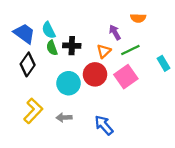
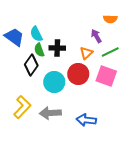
orange semicircle: (138, 18) -> (110, 19), moved
black diamond: (28, 64) -> (31, 65), moved
pink square: (126, 77) -> (106, 76), turned -35
gray arrow: (64, 117) -> (50, 113), size x1.5
blue arrow: (104, 125) -> (86, 120), turned -42

